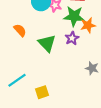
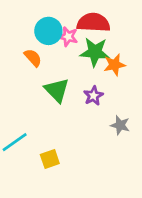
orange semicircle: (20, 30) -> (33, 58), moved
purple star: (72, 38) -> (93, 96), moved

